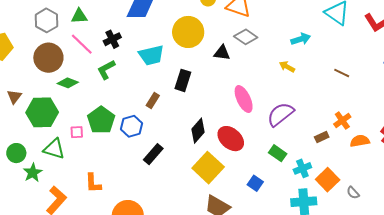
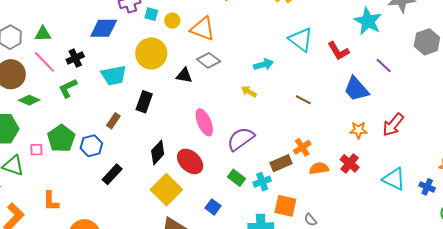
brown rectangle: (322, 137) -> (281, 163), size x1.5
cyan cross: (302, 168) -> (262, 182), moved
orange square: (328, 180) -> (285, 206), turned -35

